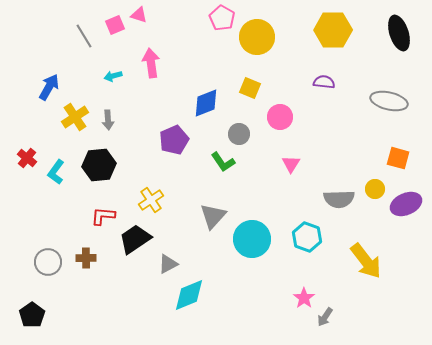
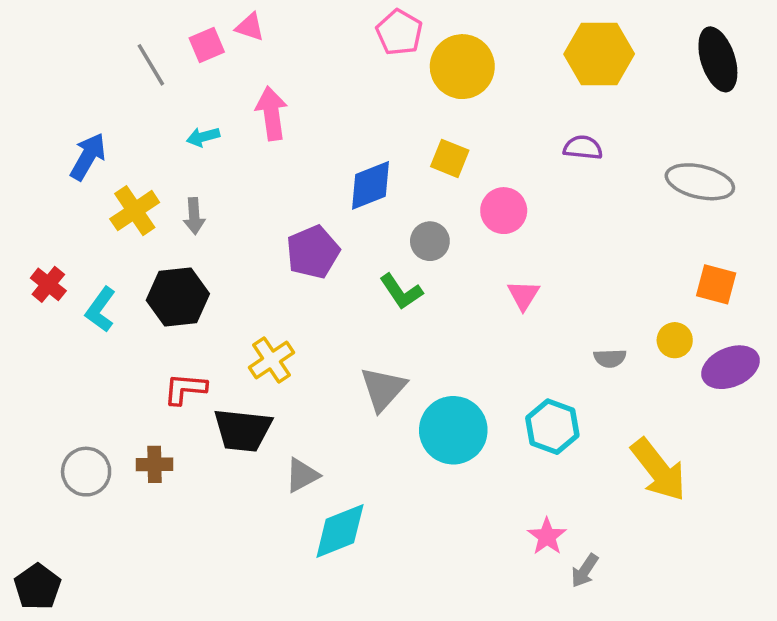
gray semicircle: (339, 199) -> (610, 358), size x0.6
black trapezoid: (135, 239) -> (243, 430), turned -140
black pentagon: (32, 315) -> (38, 587), moved

